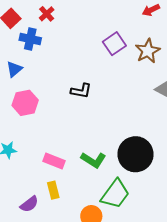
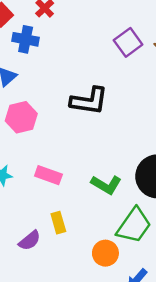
black L-shape: (81, 91) -> (89, 101), size x1.5
pink rectangle: (54, 161) -> (48, 175), moved

